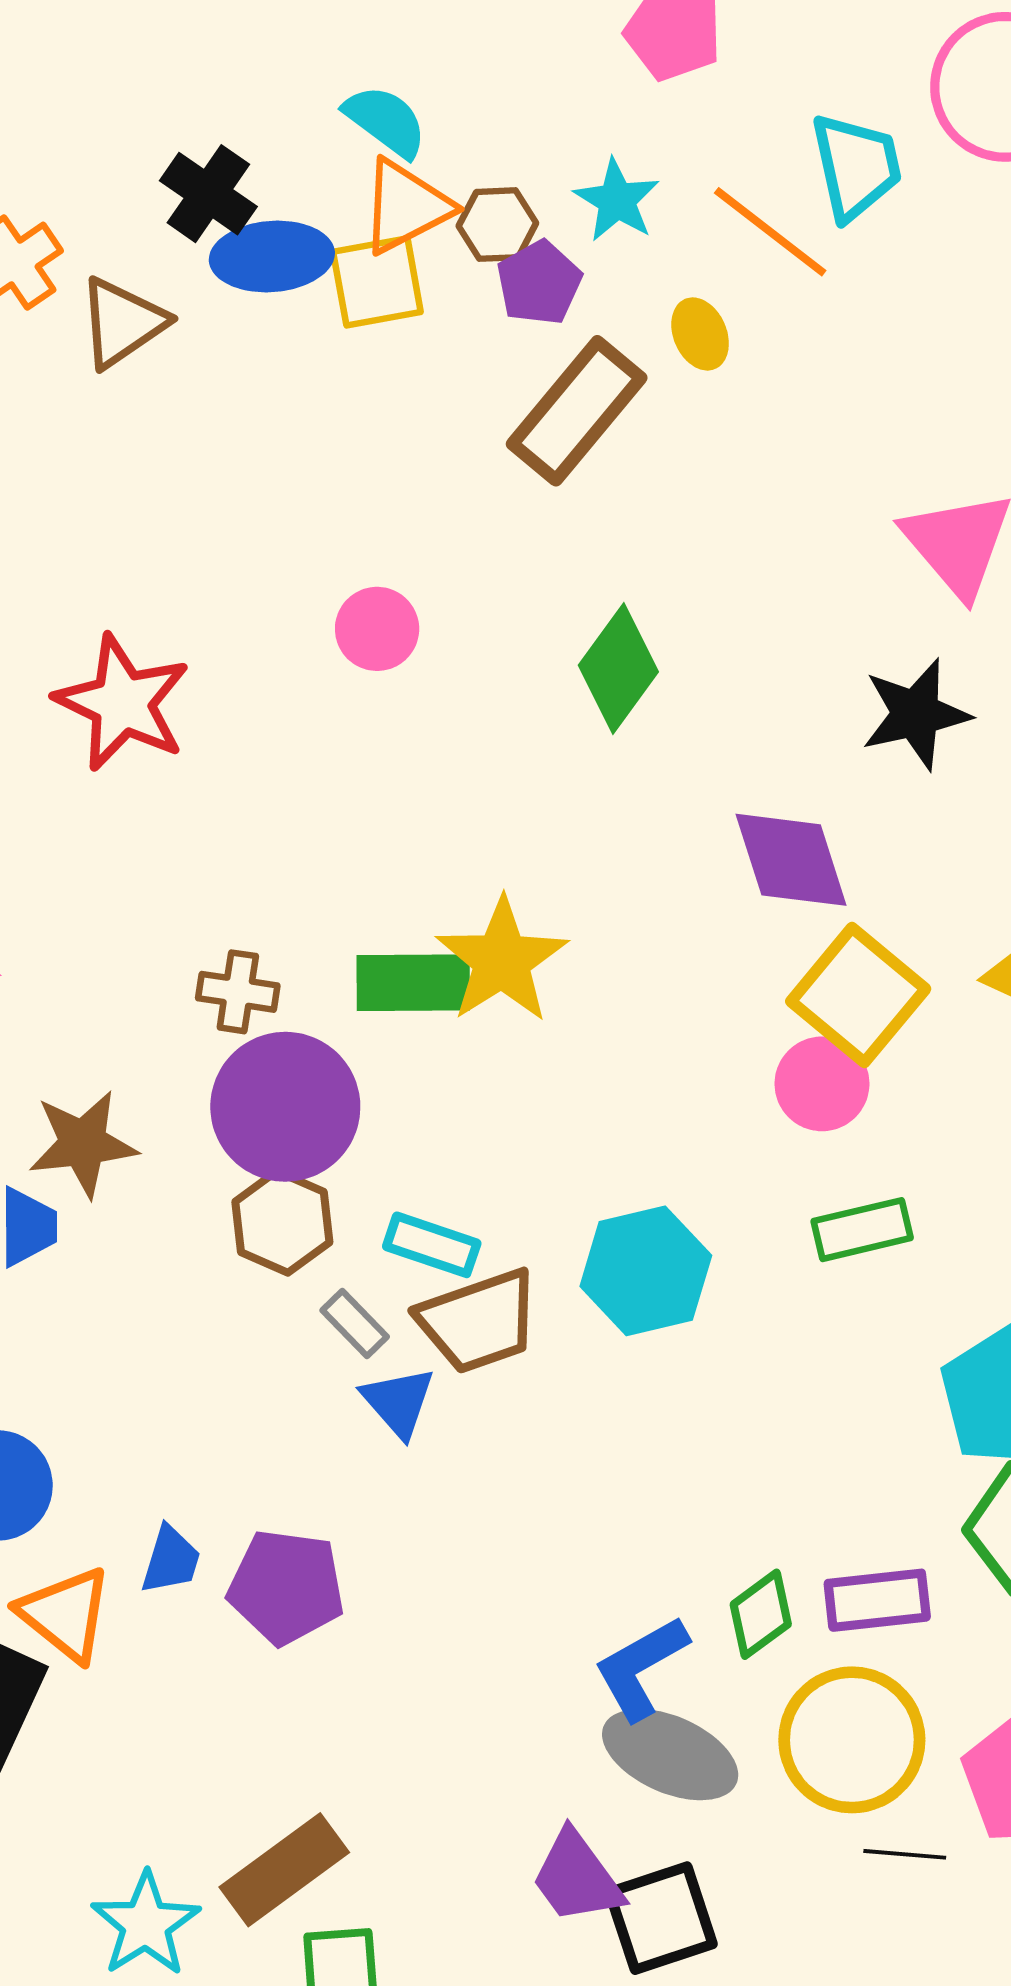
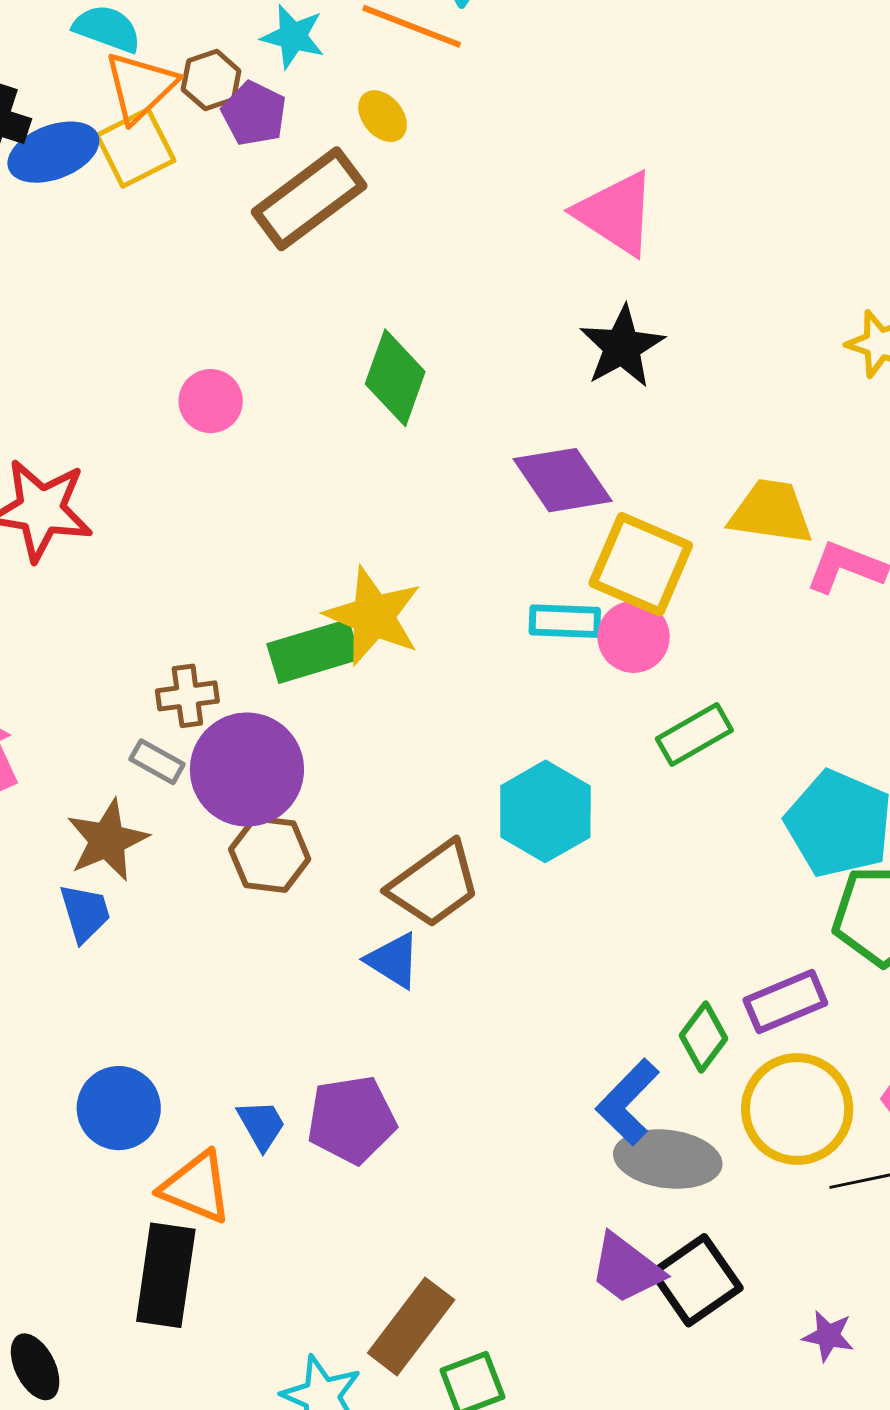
brown rectangle: (577, 411) -> (309, 199), turned 30
cyan rectangle: (432, 1245) -> (565, 621), moved
gray rectangle: (355, 1323) -> (157, 762), moved
blue trapezoid: (171, 1560) -> (261, 1125), turned -30

